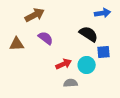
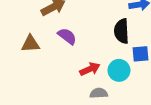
black semicircle: (89, 34) -> (122, 31), turned -126

